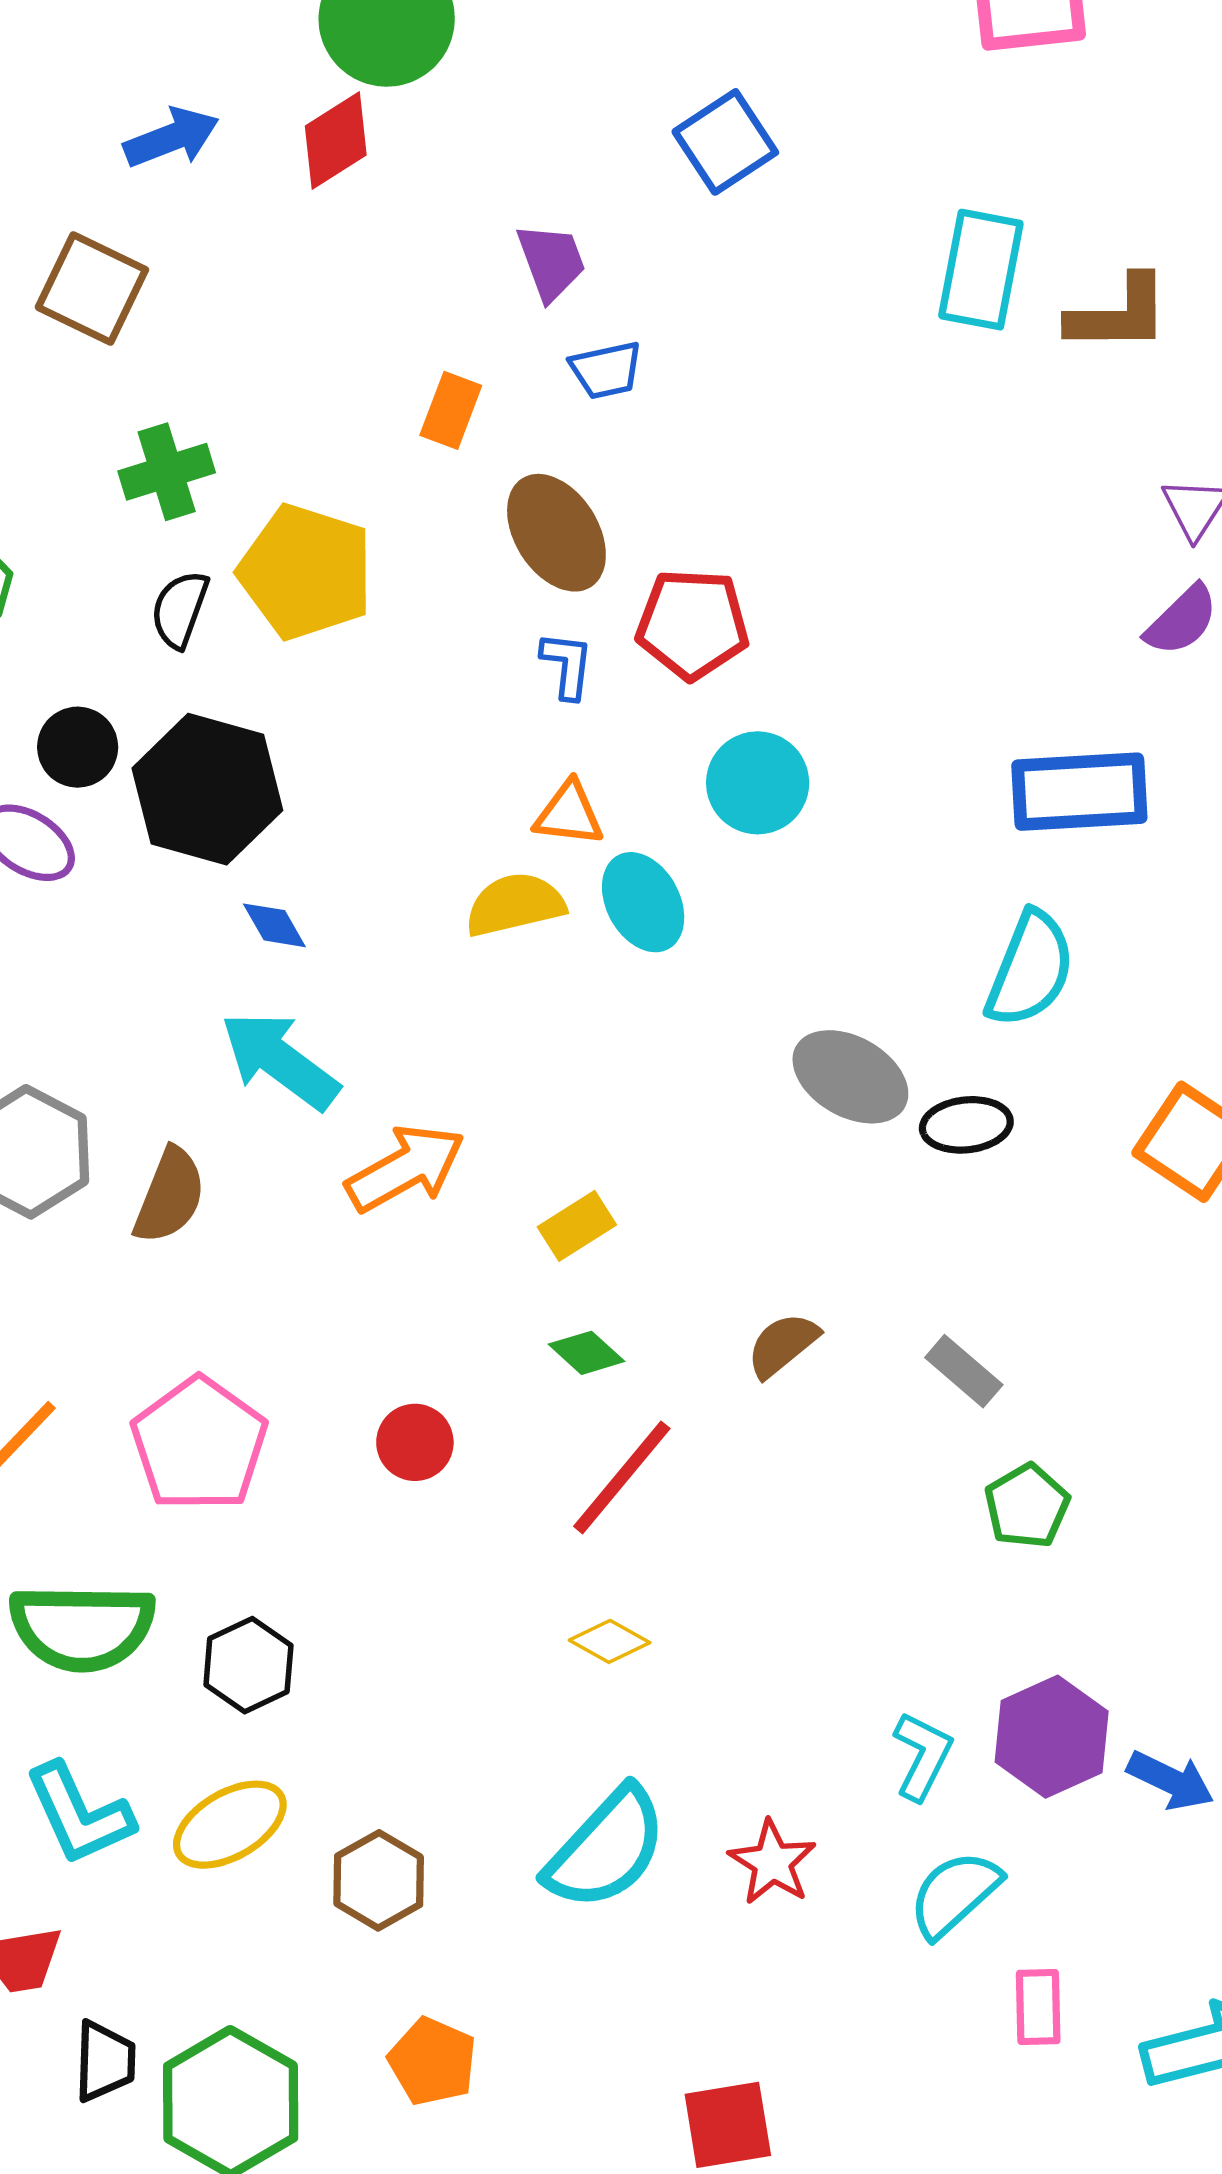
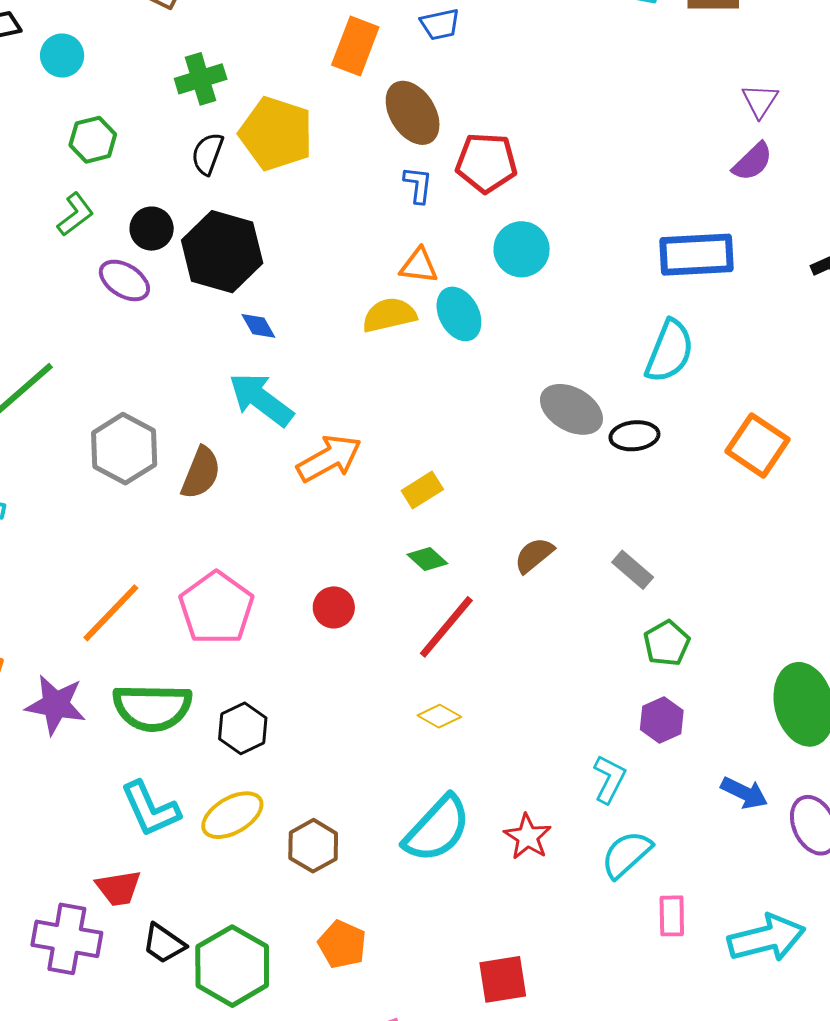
orange rectangle: (451, 410) -> (355, 46), size x1.4
purple hexagon: (1052, 1737) -> (662, 720), moved, size x0.7
black trapezoid: (105, 2061) -> (164, 944), turned 123

